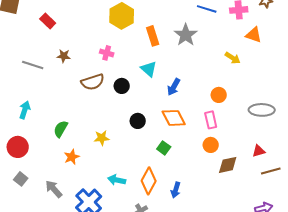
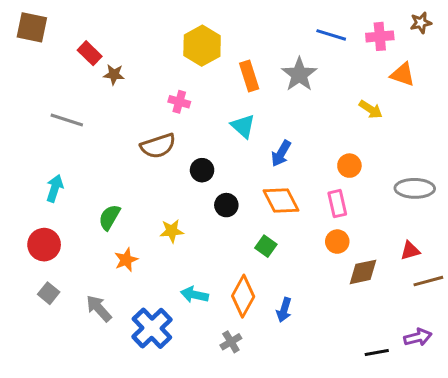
brown star: (64, 56) -> (114, 74), moved
black circle: (122, 86) -> (202, 170), moved

